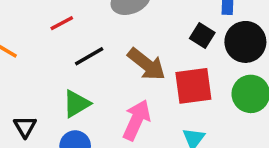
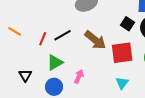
red line: (62, 23) -> (43, 39), moved, turned -40
pink arrow: (137, 120) -> (79, 76), moved, size x0.6

